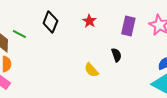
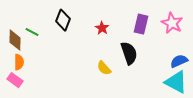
red star: (89, 21) -> (102, 28), moved
black semicircle: (116, 55) -> (129, 53), size x1.6

